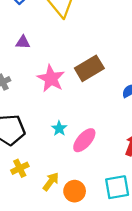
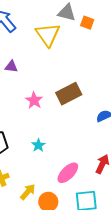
pink star: (51, 79) -> (34, 100), size x0.7
pink ellipse: (84, 140) -> (68, 173), moved

